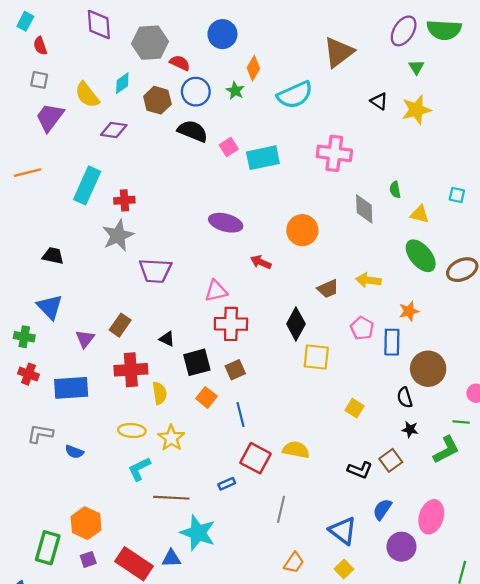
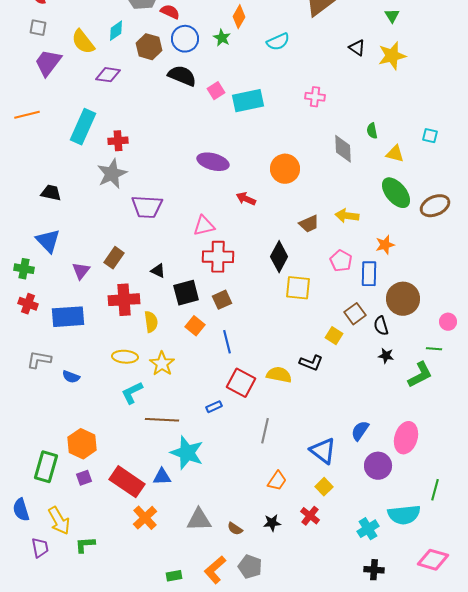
cyan semicircle: (295, 95) -> (278, 42), size x0.7
pink cross: (334, 153) -> (315, 97), size x0.6
brown square: (391, 460) -> (355, 314), moved
black L-shape: (360, 470) -> (311, 363), moved

